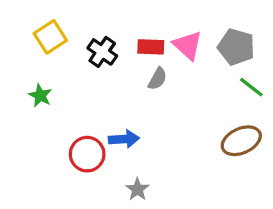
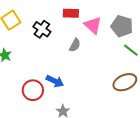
red rectangle: (151, 47) -> (71, 13), moved
blue arrow: (124, 139) -> (55, 81), turned 30

